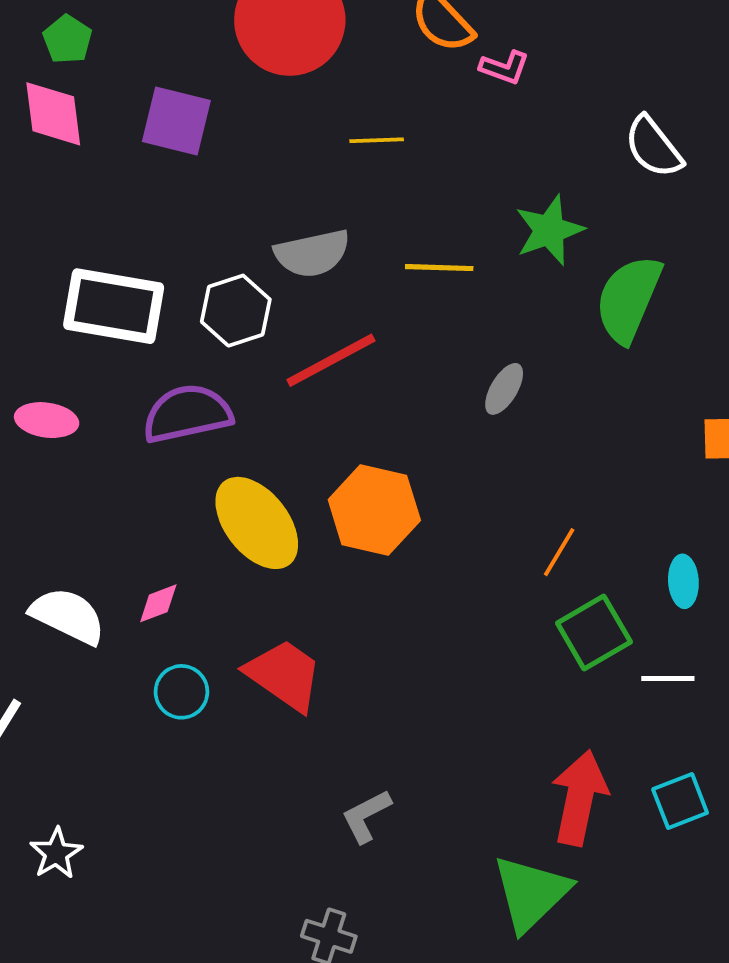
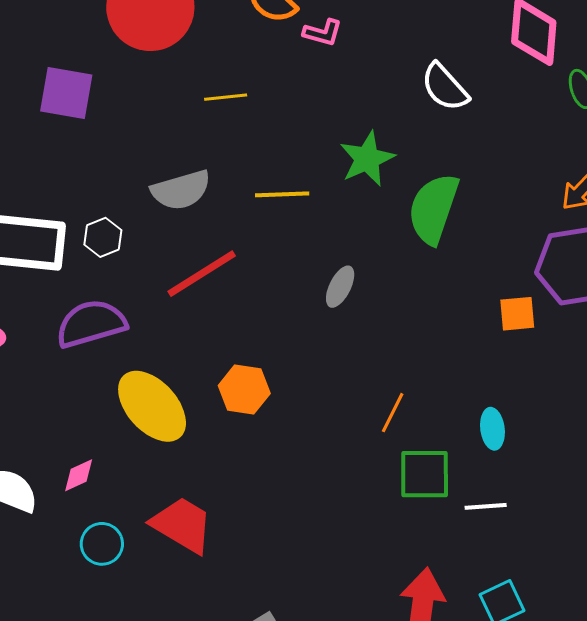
white hexagon: (236, 311) -> (103, 237), moved, size x0.7
orange hexagon: (374, 510) -> (244, 389), size x0.7
green square: (594, 632) -> (425, 474), turned 34

